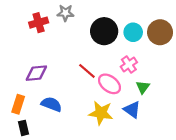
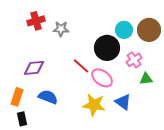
gray star: (65, 13) -> (61, 29), moved
black circle: (104, 31) -> (107, 48), moved
pink cross: (129, 65) -> (134, 60), moved
green triangle: (143, 87) -> (146, 79), moved, turned 48

